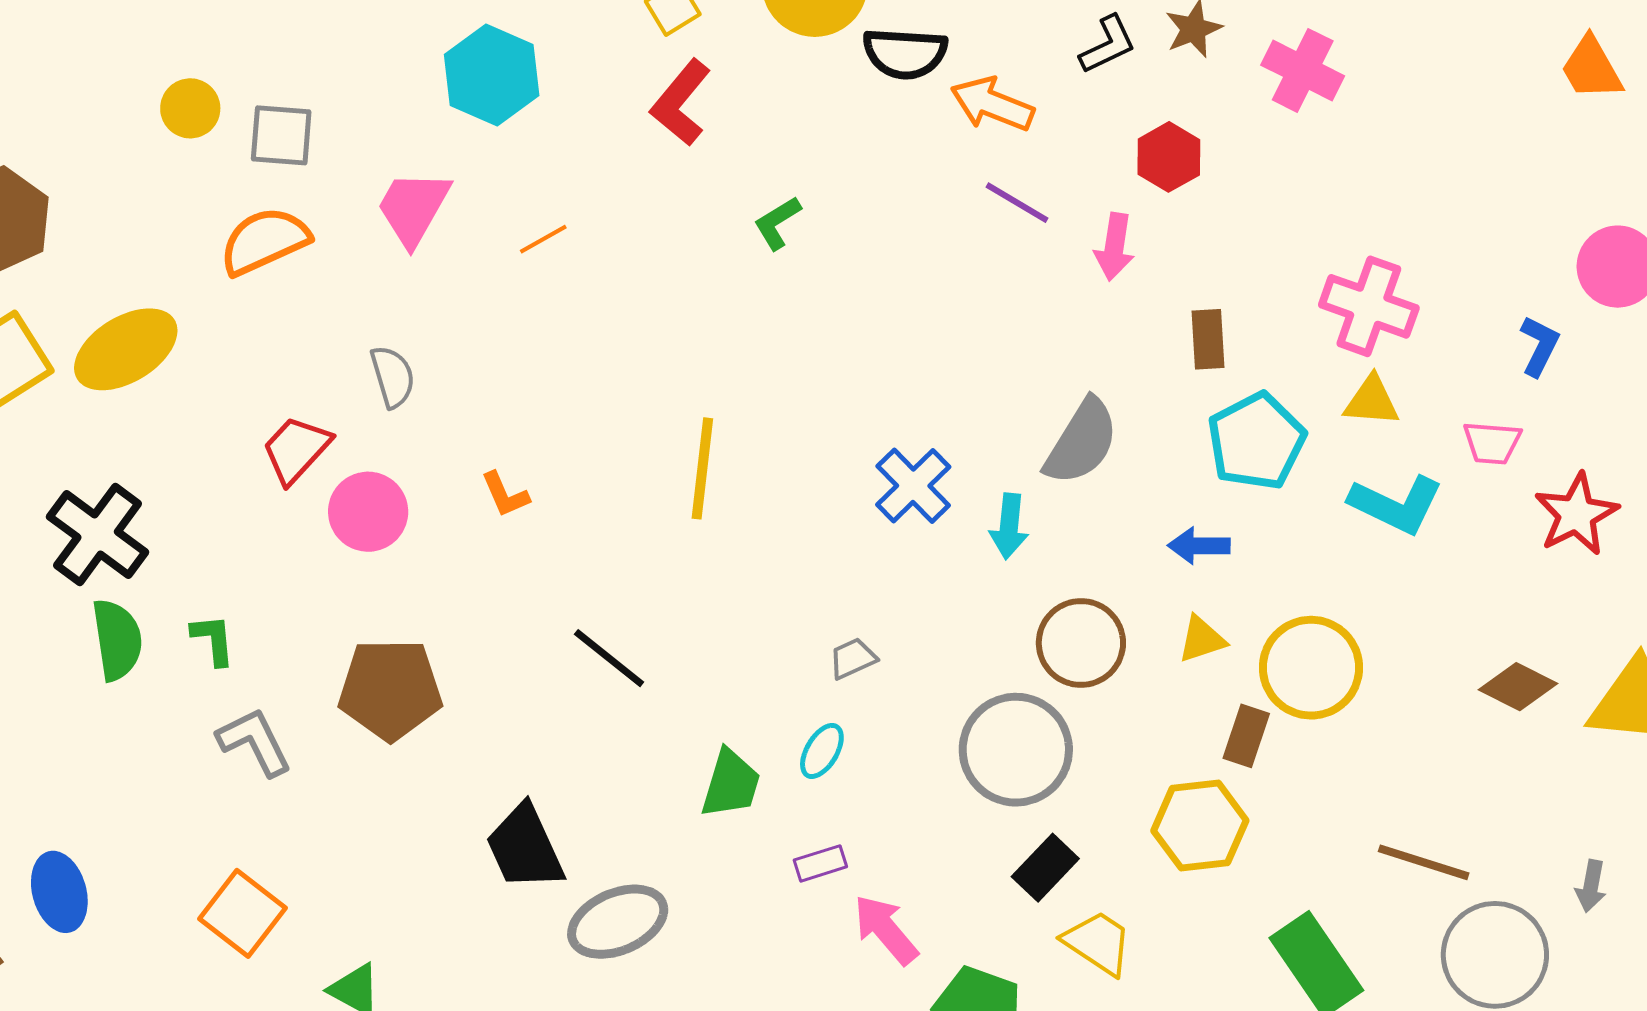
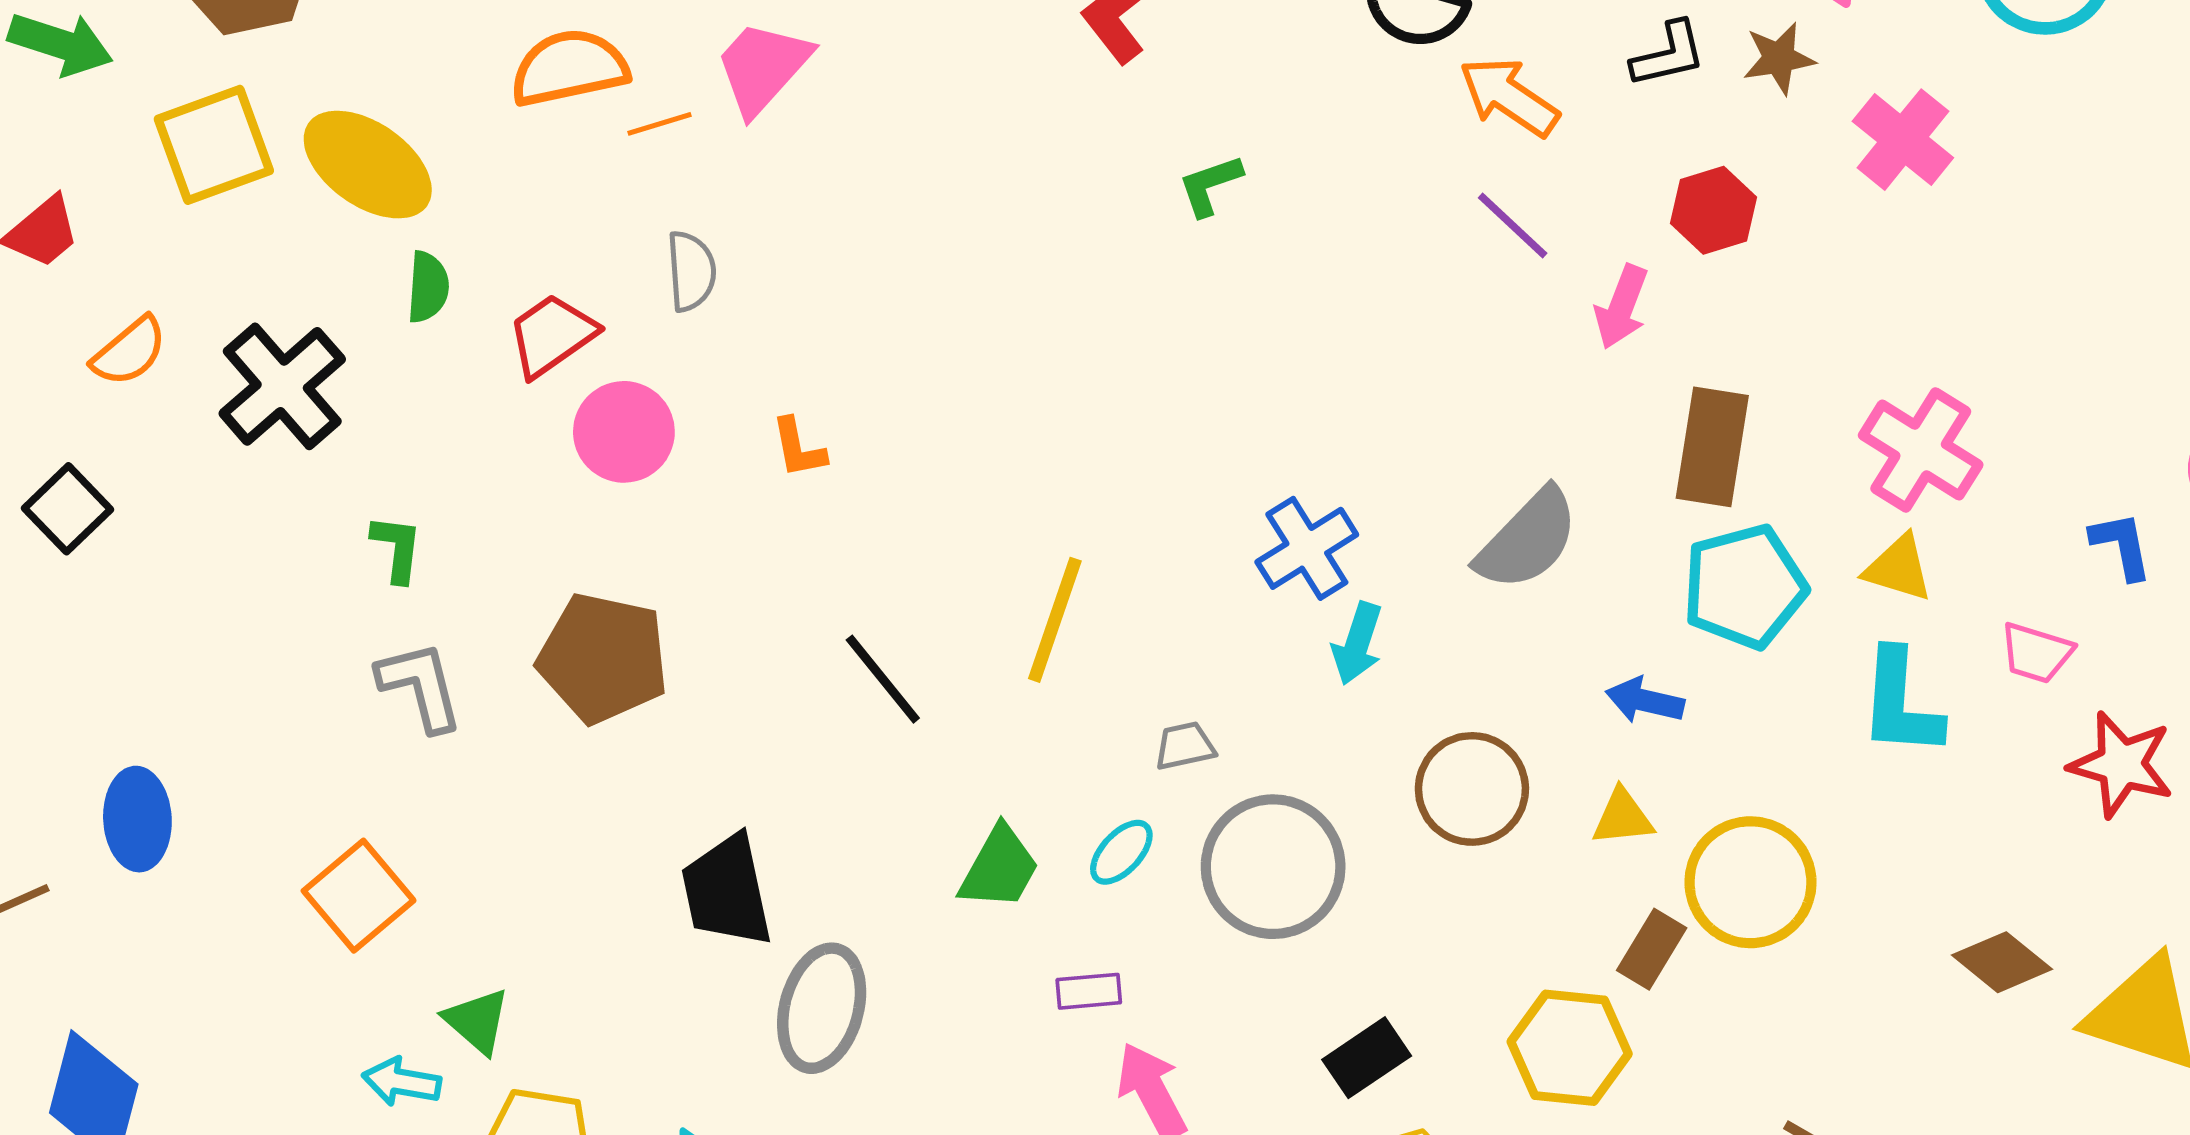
orange line: (543, 239) -> (659, 124), moved
brown rectangle: (1208, 339) -> (1712, 447), size x1.5
blue L-shape: (1539, 346) -> (2121, 545), turned -50
yellow ellipse: (126, 349) -> (368, 165), turned 54
yellow line: (702, 468) -> (1055, 620), moved
cyan L-shape: (1396, 504) -> (1900, 703), turned 56
red star: (1576, 514) -> (2121, 764), turned 30
cyan arrow: (1009, 526) -> (1357, 643), moved
green semicircle: (117, 640) -> (428, 287), moved, size x0.7
gray circle: (1016, 750) -> (1273, 867), moved
gray ellipse: (618, 922) -> (822, 1008), turned -64

